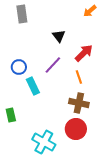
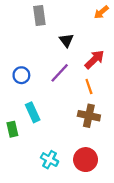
gray rectangle: (22, 14) -> (39, 16), moved
cyan rectangle: (33, 86) -> (33, 112), moved
red circle: (76, 129) -> (86, 160), moved
cyan cross: (44, 142) -> (50, 160), size x0.7

